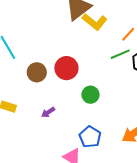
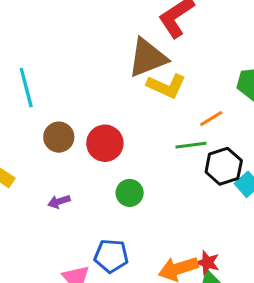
yellow L-shape: (95, 22) -> (166, 86), turned -30
blue pentagon: (90, 137) -> (111, 256), turned 30

